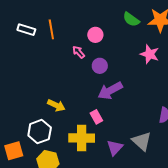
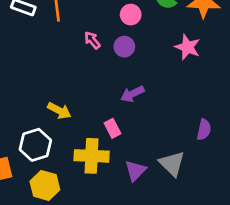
pink circle: (95, 35) -> (131, 15), moved
purple circle: (100, 66) -> (124, 47), moved
purple arrow: (110, 91) -> (132, 94), size x0.7

